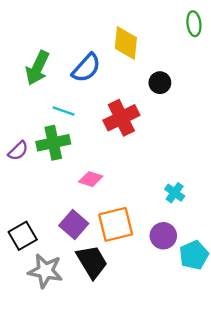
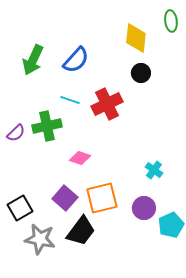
yellow diamond: (126, 43) -> (136, 38), moved
cyan line: (64, 111) -> (70, 100), moved
black trapezoid: (92, 262) -> (81, 231), turned 68

